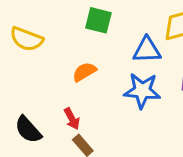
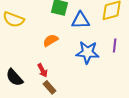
blue triangle: (147, 50) -> (81, 20), moved

